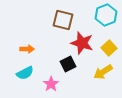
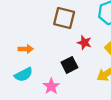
red star: (82, 43) -> (84, 43), size x0.6

